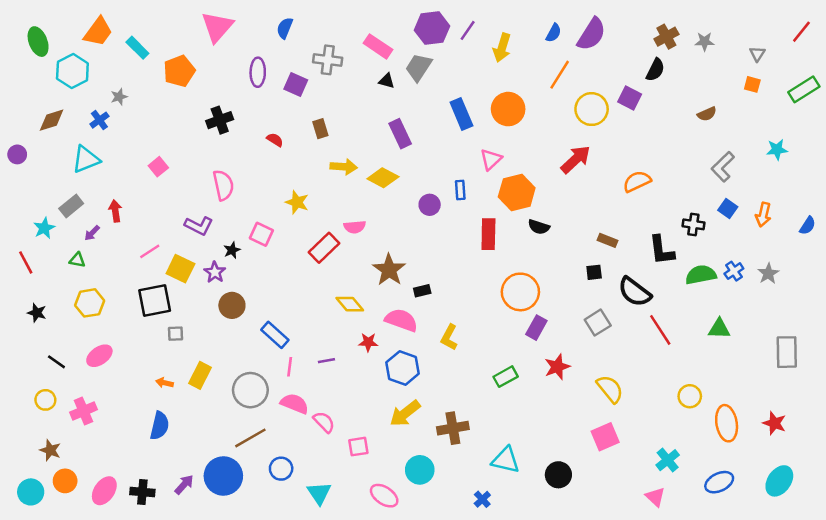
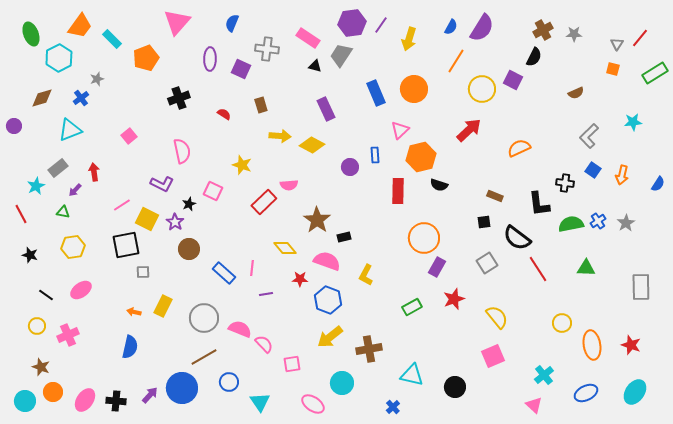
red line: (801, 32) -> (640, 38), moved
pink line: (290, 367) -> (252, 268), moved

